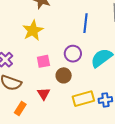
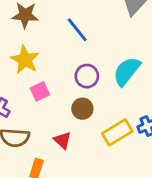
blue line: (86, 23) -> (77, 30), moved, turned -30
pink square: (43, 61) -> (40, 91), moved

